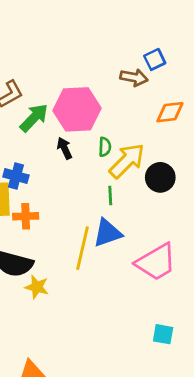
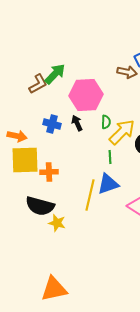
green arrow: (34, 118) -> (55, 74), moved
blue cross: (16, 176) -> (52, 124), moved

